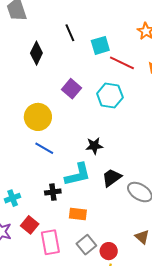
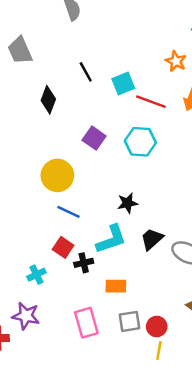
red square: (30, 225) -> (63, 247), moved
gray square: (86, 245) -> (129, 321), turned 36

